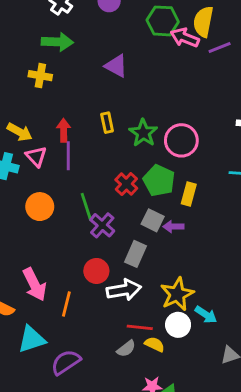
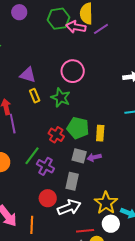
purple triangle: (116, 66) -> (28, 75), moved
pink circle: (181, 140) -> (73, 71), moved
green line: (86, 207) -> (32, 156), turned 66

